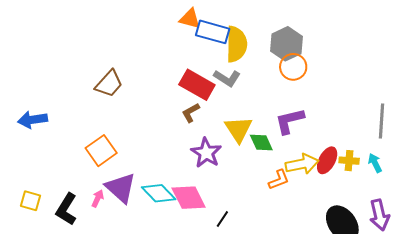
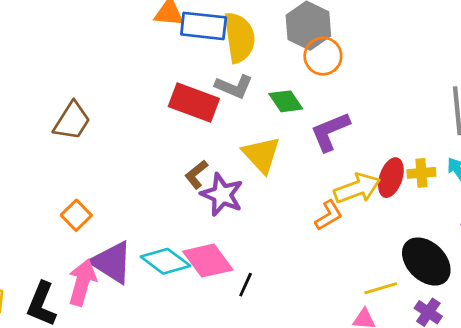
brown L-shape: (191, 113) -> (196, 174), moved
green diamond: (261, 143) -> (286, 101), moved
orange square: (101, 151) -> (76, 215), size x0.7
pink arrow: (98, 199) -> (82, 282), size x1.8
black line: (222, 219) -> (246, 285), moved

